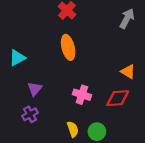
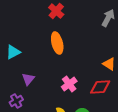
pink cross: (82, 95) -> (69, 84), turned 35
purple cross: (30, 114) -> (16, 101), moved

